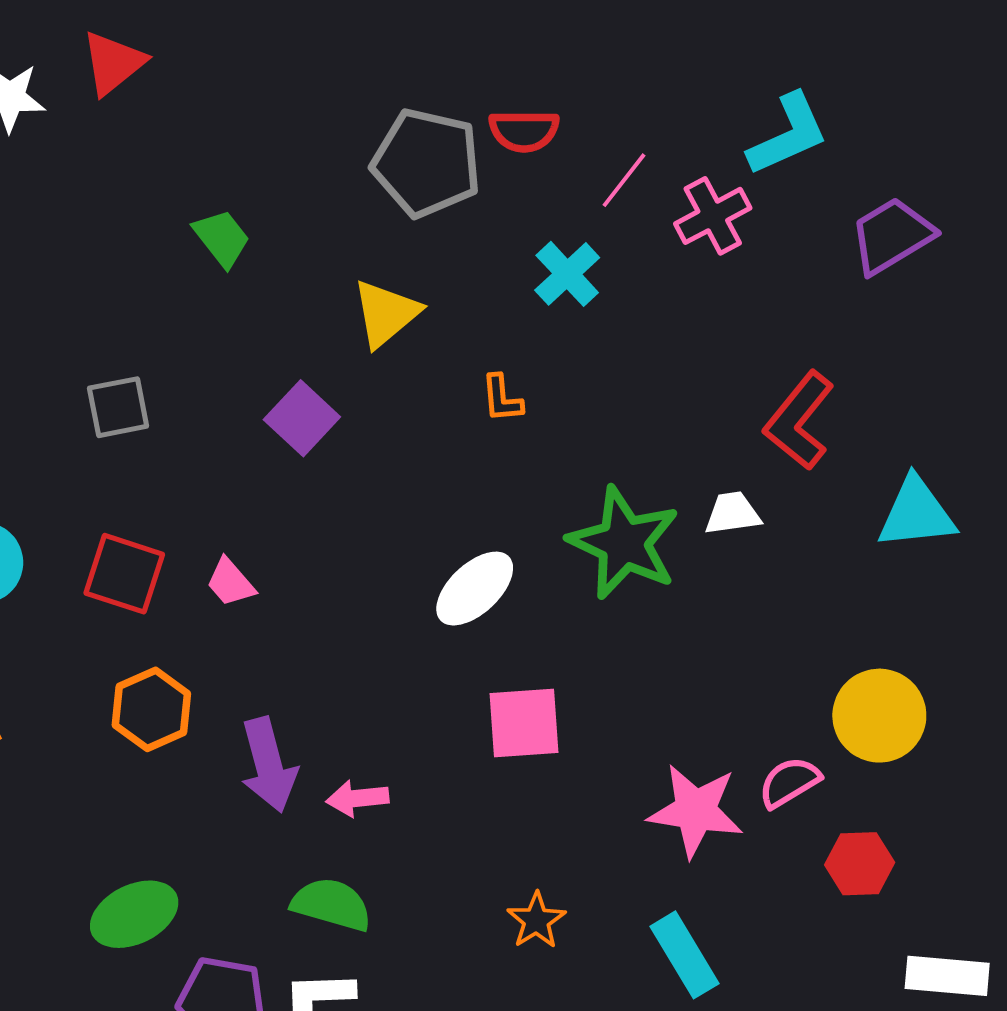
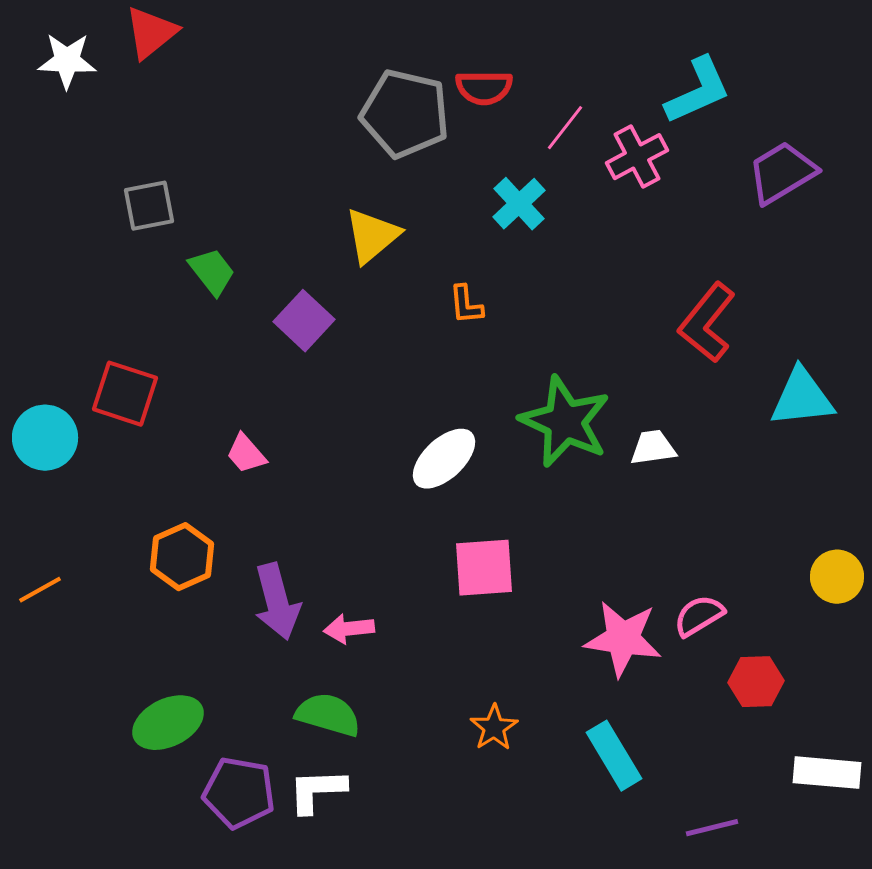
green trapezoid: (222, 238) -> (212, 272), moved
gray square: (118, 407) -> (149, 206), moved
white trapezoid: (733, 513) -> (653, 448), moved
red square: (124, 574) -> (125, 394), moved
yellow circle: (879, 716) -> (837, 577), moved, size x0.7

